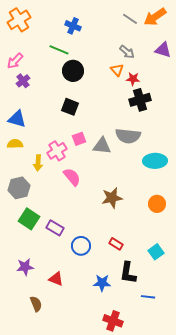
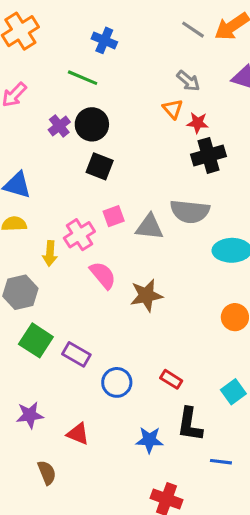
black circle: (73, 71) -> (92, 124), moved
purple cross: (23, 81) -> (59, 126), moved
brown star: (112, 198) -> (146, 295), moved

